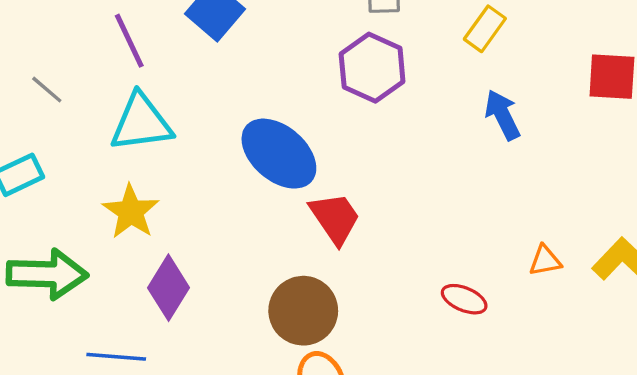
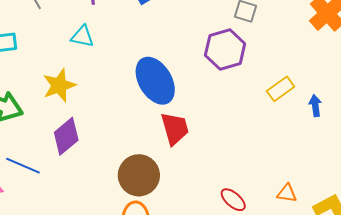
yellow rectangle: (485, 29) -> (281, 89), moved
blue arrow: (502, 115) -> (315, 106), moved, size x0.7
cyan triangle: (141, 123) -> (82, 37), size x0.6

